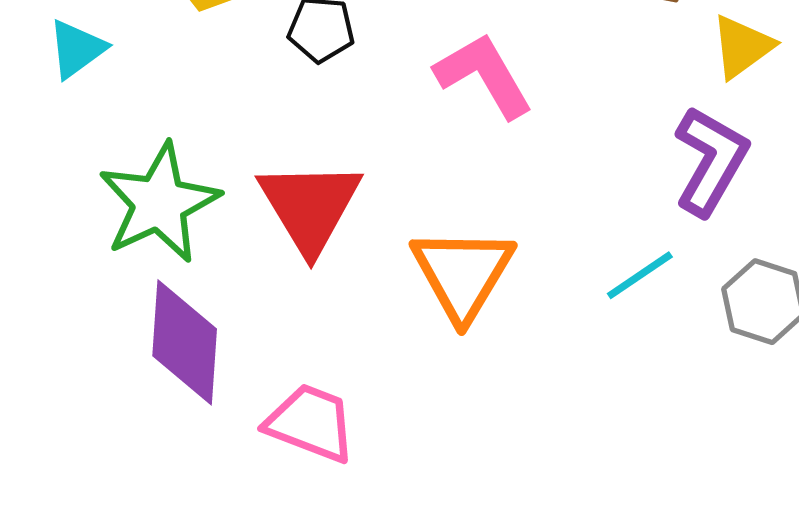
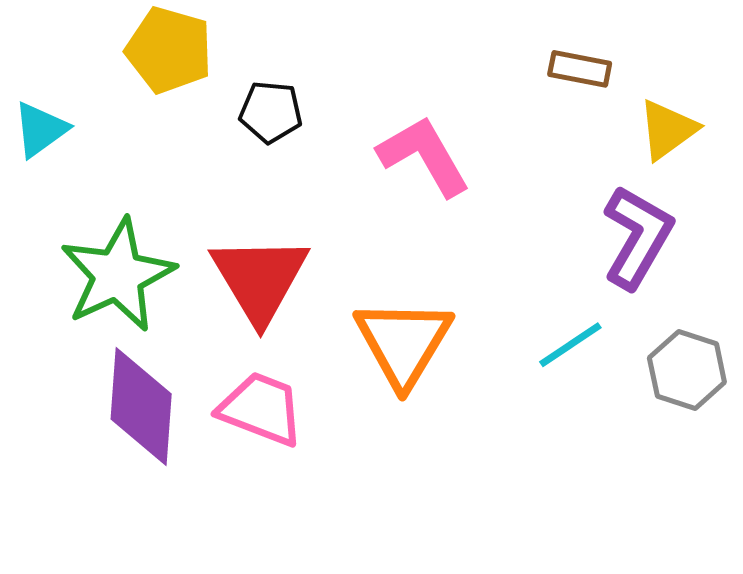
pink trapezoid: (311, 423) -> (261, 409), moved

